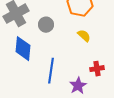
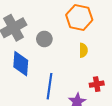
yellow semicircle: (84, 36) -> (83, 50), turned 48

